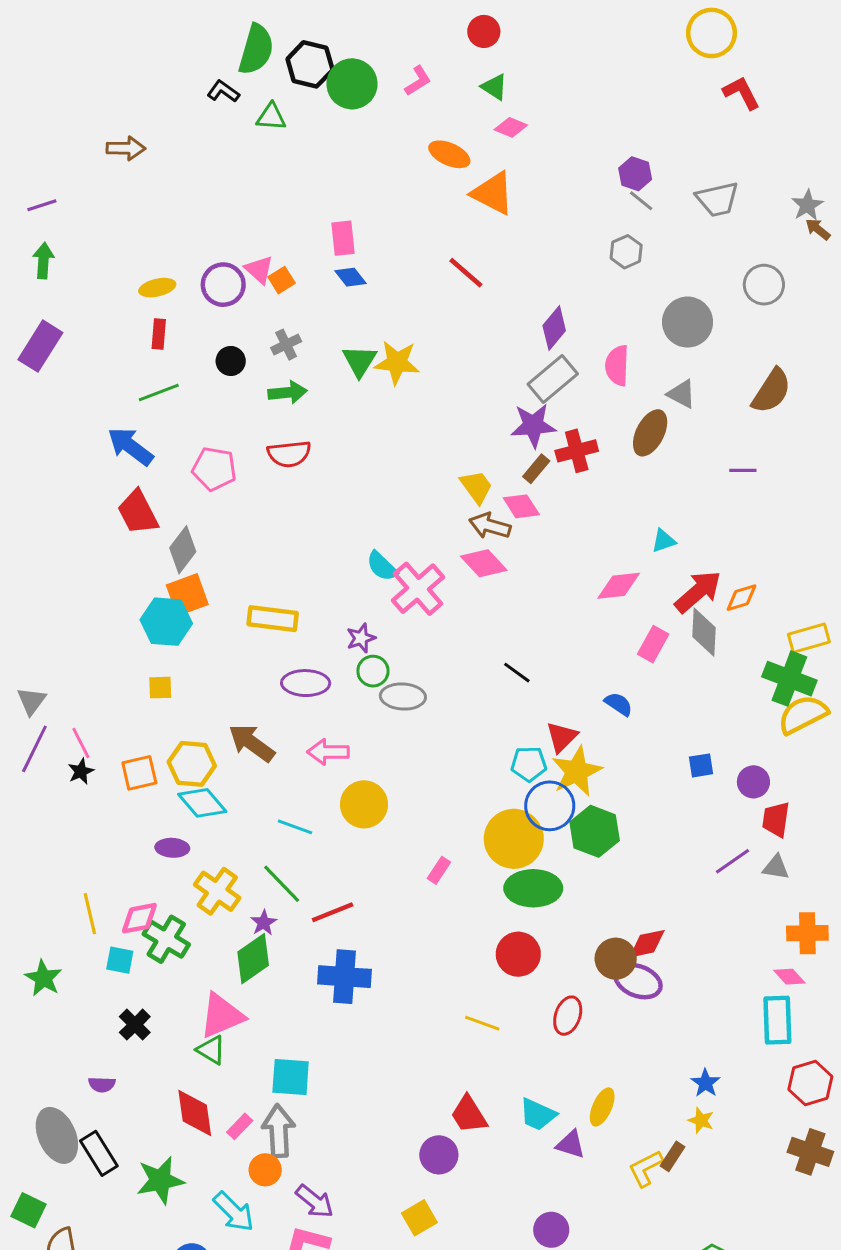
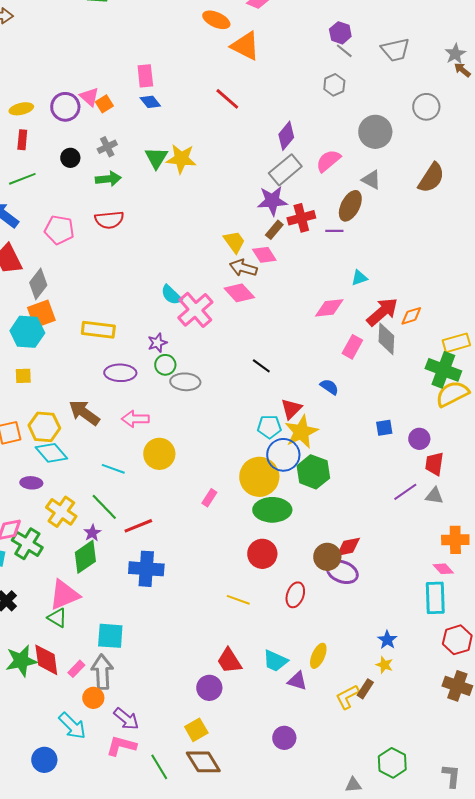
pink semicircle: (617, 365) -> (328, 161), turned 48
purple line: (743, 470) -> (334, 231), moved
green star: (160, 1180) -> (21, 661), moved

